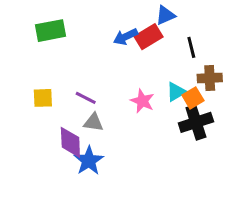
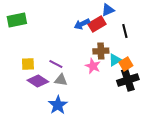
green rectangle: (51, 31) -> (17, 20), moved
brown cross: (210, 78) -> (101, 51), moved
purple diamond: (70, 142) -> (38, 81), moved, turned -55

